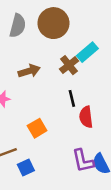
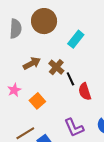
brown cross: (69, 65) -> (56, 67), moved
orange square: (37, 128) -> (37, 101), moved
purple L-shape: (83, 161) -> (74, 128), moved

